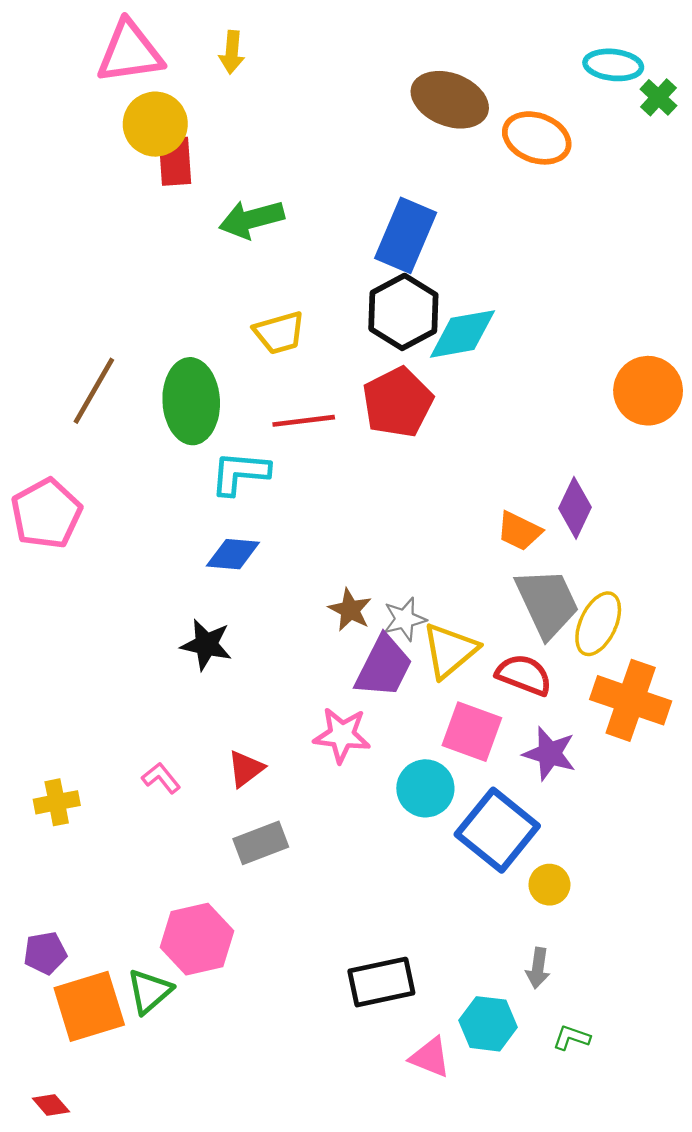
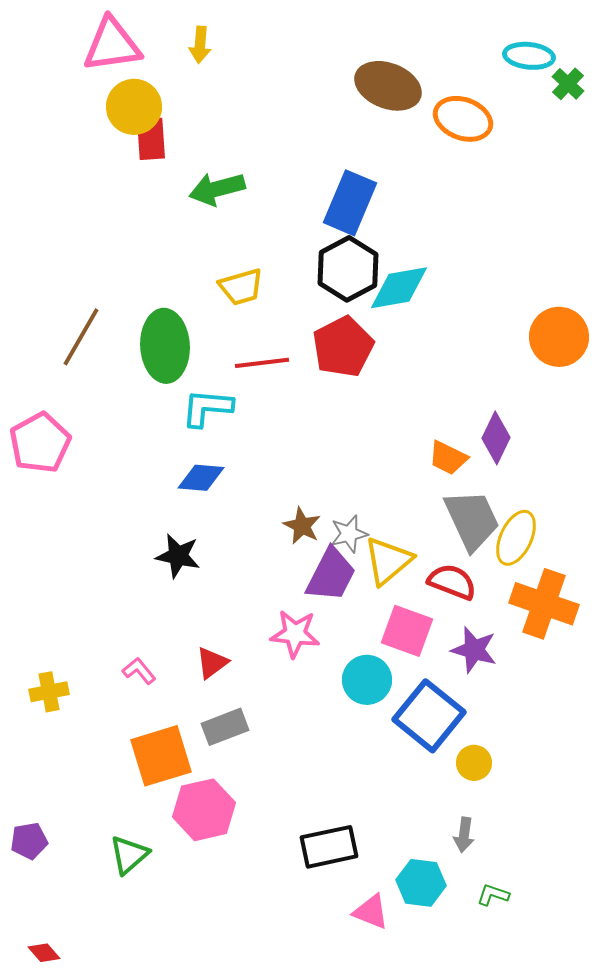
pink hexagon: (197, 939) -> (204, 810), moved
purple pentagon: (45, 953) -> (29, 841), moved
orange square: (89, 1006) -> (161, 756), moved

